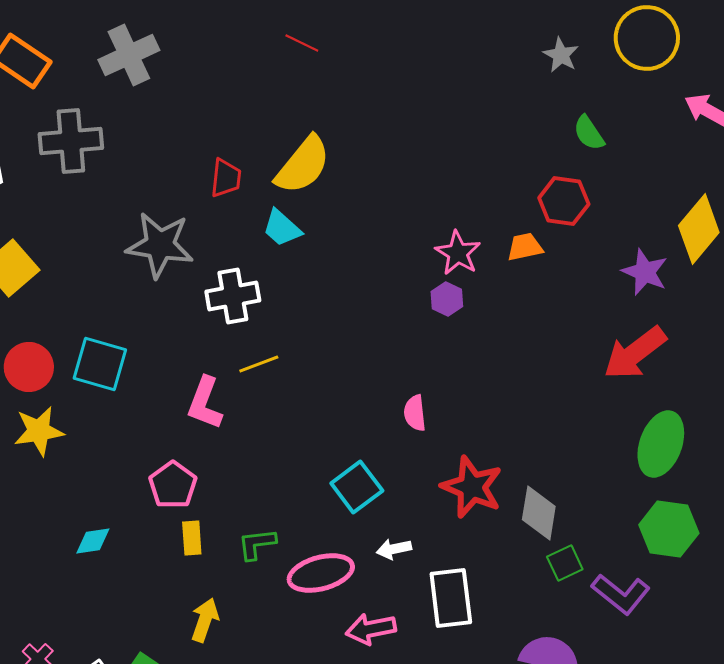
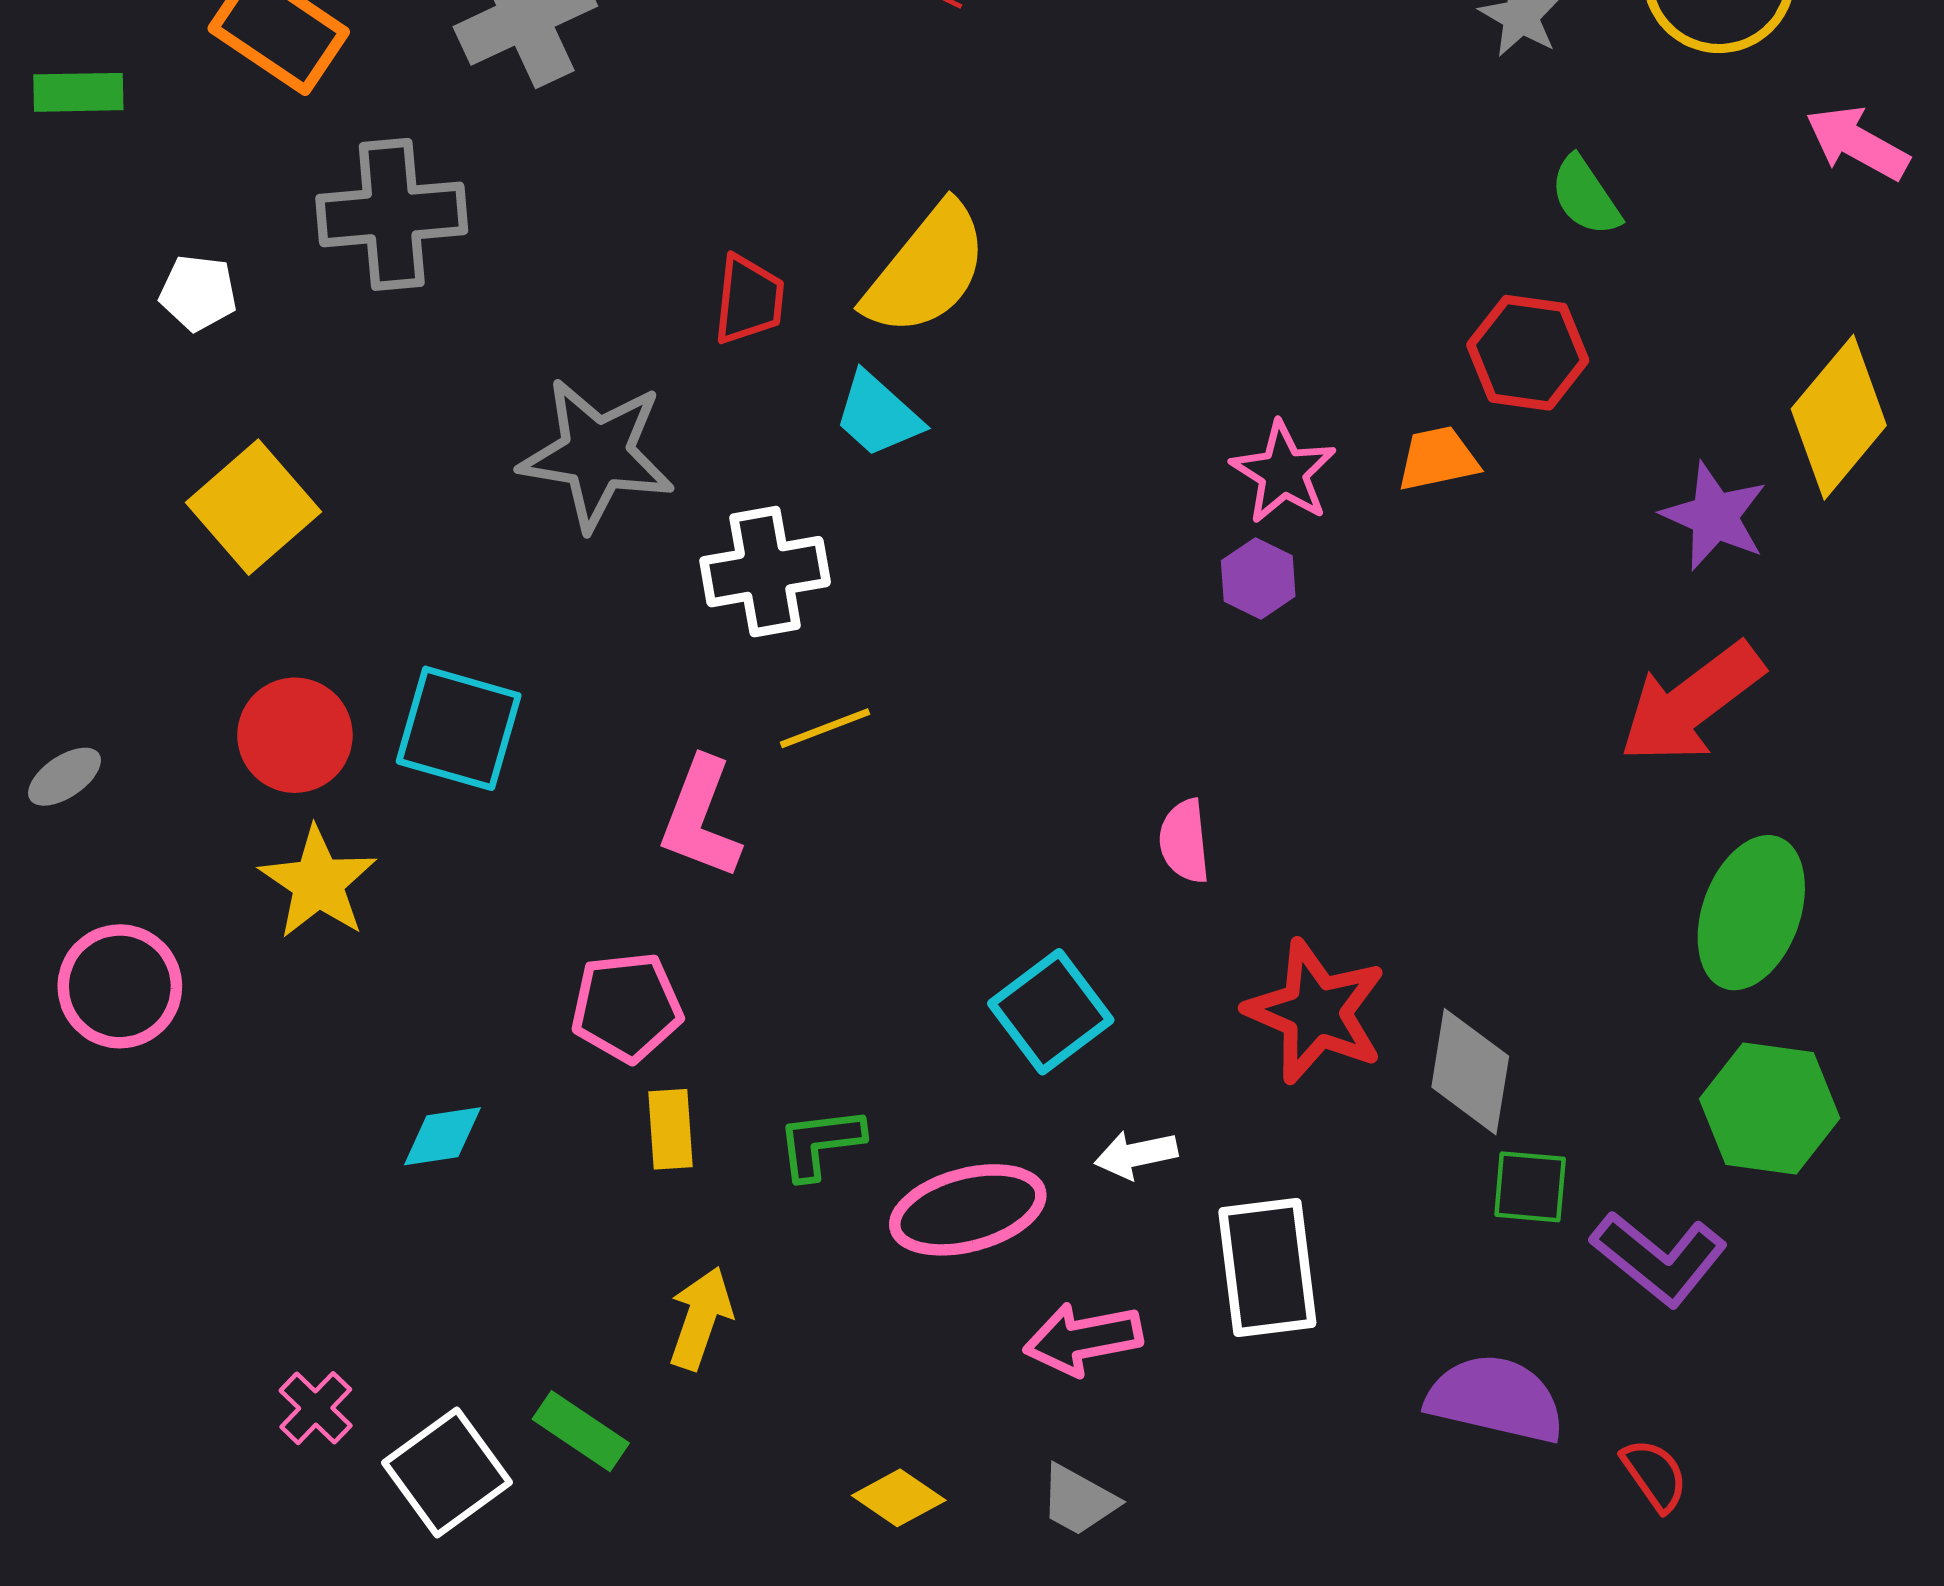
yellow star: (39, 431) -> (318, 883), turned -30
pink pentagon: (173, 485) -> (627, 1007), turned 30
green square: (565, 563) -> (1530, 1187), turned 30

